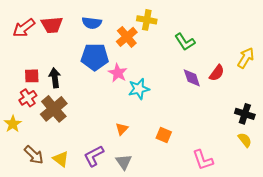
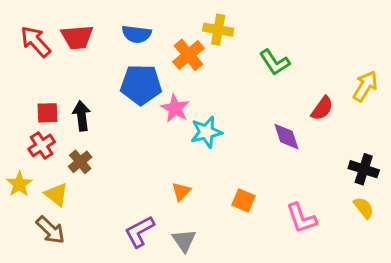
red arrow: (24, 28) -> (36, 42), turned 85
purple diamond: (192, 78) -> (286, 137), moved
brown cross: (54, 109) -> (80, 162), size x0.6
yellow triangle: (61, 159) -> (56, 194), moved
pink L-shape: (203, 160) -> (301, 218), moved

